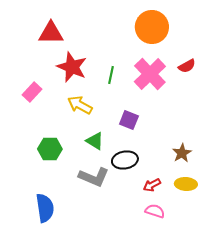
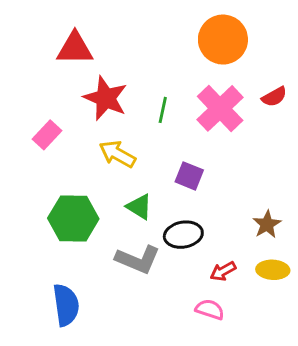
green hexagon: (50, 149) -> (73, 218), size x1.4
pink semicircle: (155, 211) -> (210, 309), moved

